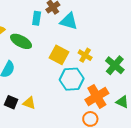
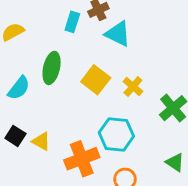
green ellipse: (21, 41) -> (52, 68), moved, turned 65
cyan hexagon: (72, 79) -> (116, 134), moved
orange cross: (97, 96) -> (82, 159), moved

